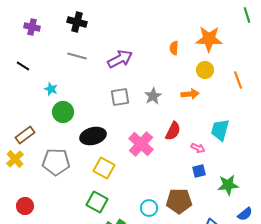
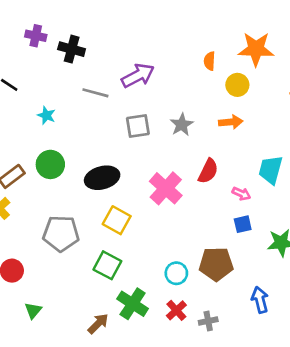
black cross: (77, 22) -> (72, 49), moved
purple cross: (32, 27) -> (36, 36), moved
gray line: (77, 56) -> (95, 93), moved
yellow circle: (205, 70) -> (237, 85), moved
green circle: (63, 112) -> (50, 164), moved
gray pentagon: (56, 162) -> (61, 233), moved

